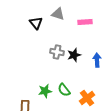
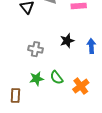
gray cross: (57, 52) -> (35, 49), moved

